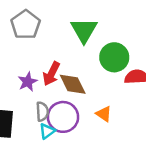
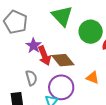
red arrow: (51, 74) -> (44, 56), turned -36
purple star: (28, 82) -> (34, 46), moved
gray semicircle: (42, 112) -> (31, 78), moved

